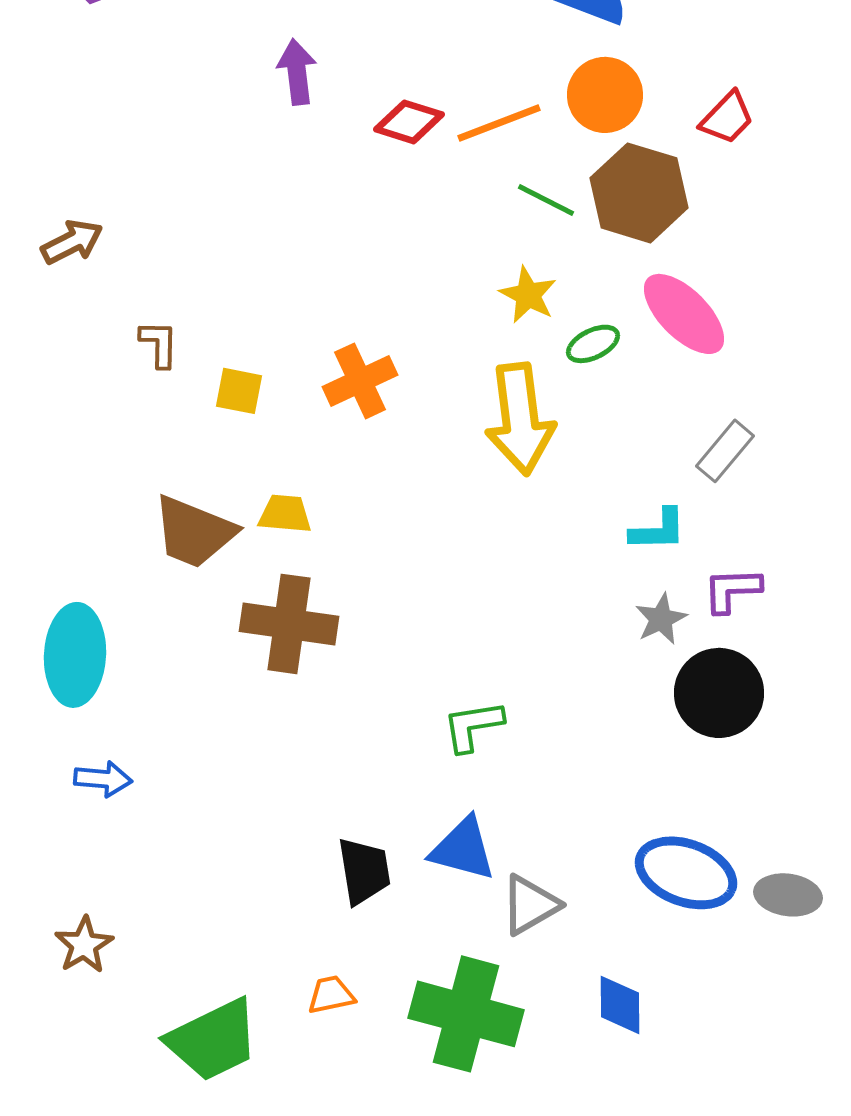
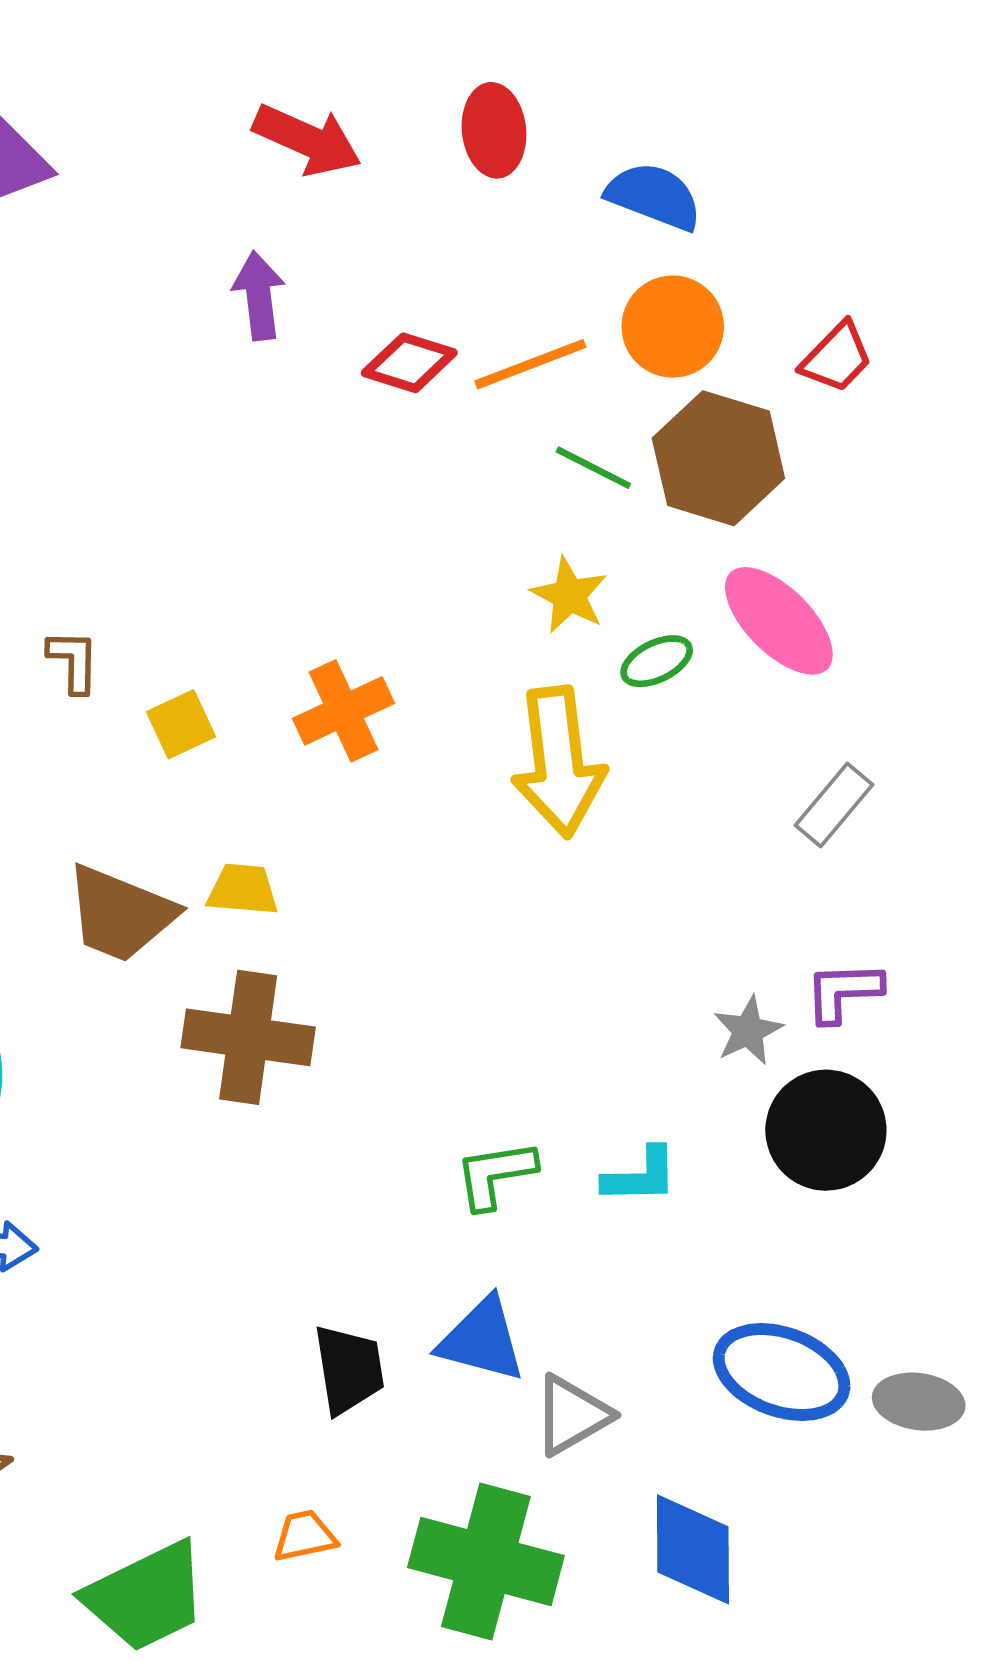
yellow square: (239, 391) -> (181, 724), turned -36
cyan L-shape: (658, 530) -> (640, 1176), moved
blue diamond: (620, 1005) -> (693, 1549), size x1.4

